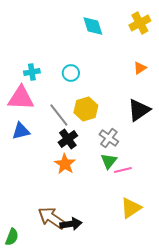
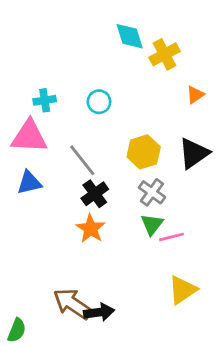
yellow cross: (140, 23) -> (165, 54), moved
yellow hexagon: (86, 109) -> (144, 152), moved

